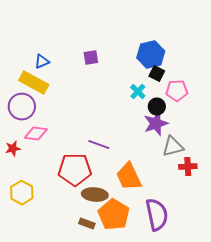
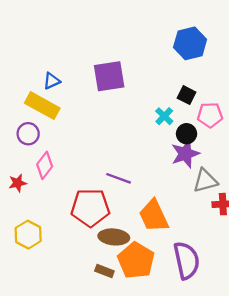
blue hexagon: (151, 55) -> (190, 43), moved
purple square: (91, 58) -> (109, 76), size x1.8
purple circle: (22, 107) -> (28, 134), size x0.7
pink diamond: (36, 134) -> (45, 165), turned -60

